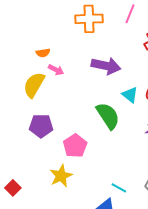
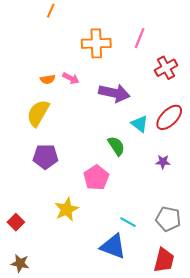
pink arrow: (56, 70) -> (71, 78), moved
green semicircle: (108, 116) -> (116, 146), size x0.7
pink pentagon: (75, 146) -> (96, 178), moved

